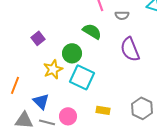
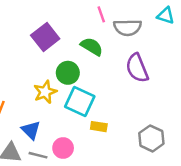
gray semicircle: (122, 15) -> (127, 27), size x1.6
purple square: (38, 38) -> (45, 37), moved, size x1.6
yellow rectangle: (103, 110) -> (99, 127), moved

